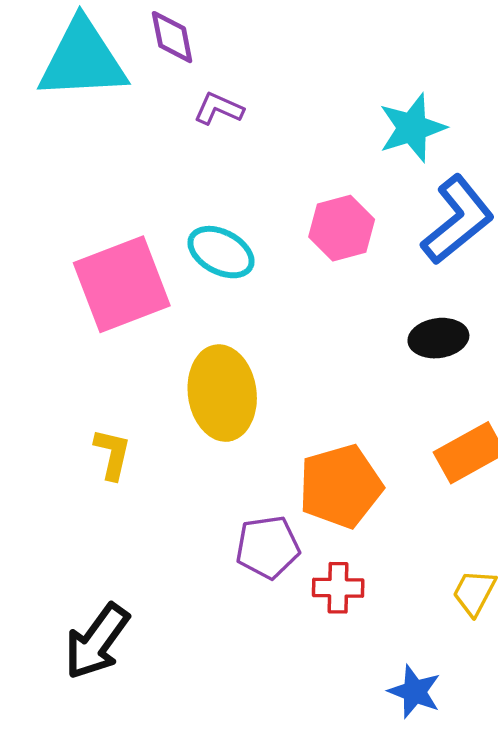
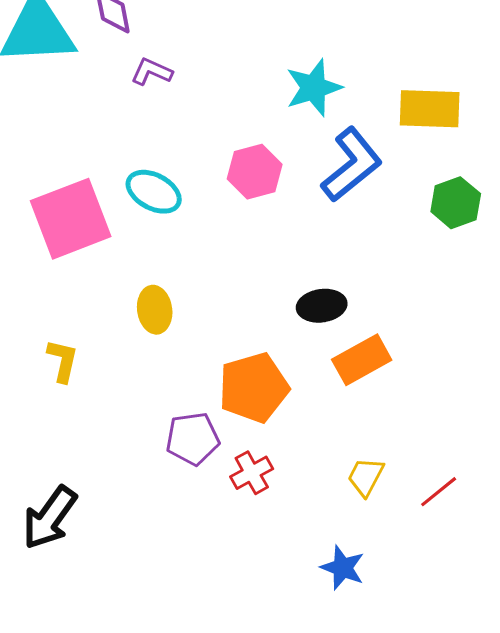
black ellipse: (438, 338) -> (322, 306), moved
yellow ellipse: (222, 393) -> (155, 310), size x0.6
red cross: (338, 588) -> (252, 473), turned -30
blue star: (415, 692) -> (343, 568), moved

